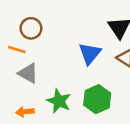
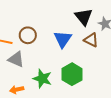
brown circle: (31, 28) -> (28, 35), moved

